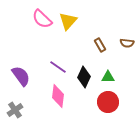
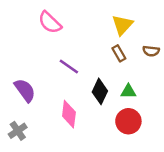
yellow triangle: (68, 21) -> (122, 25), moved
purple line: (58, 67) -> (69, 66), moved

